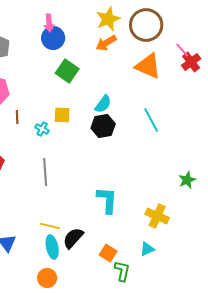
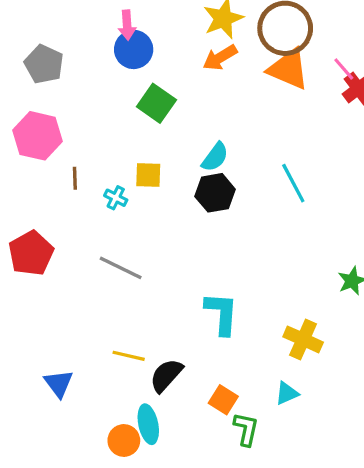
orange triangle: (148, 66) -> (288, 69), moved
gray line: (45, 172) -> (121, 268), turned -60
cyan ellipse: (52, 247) -> (148, 424), moved

